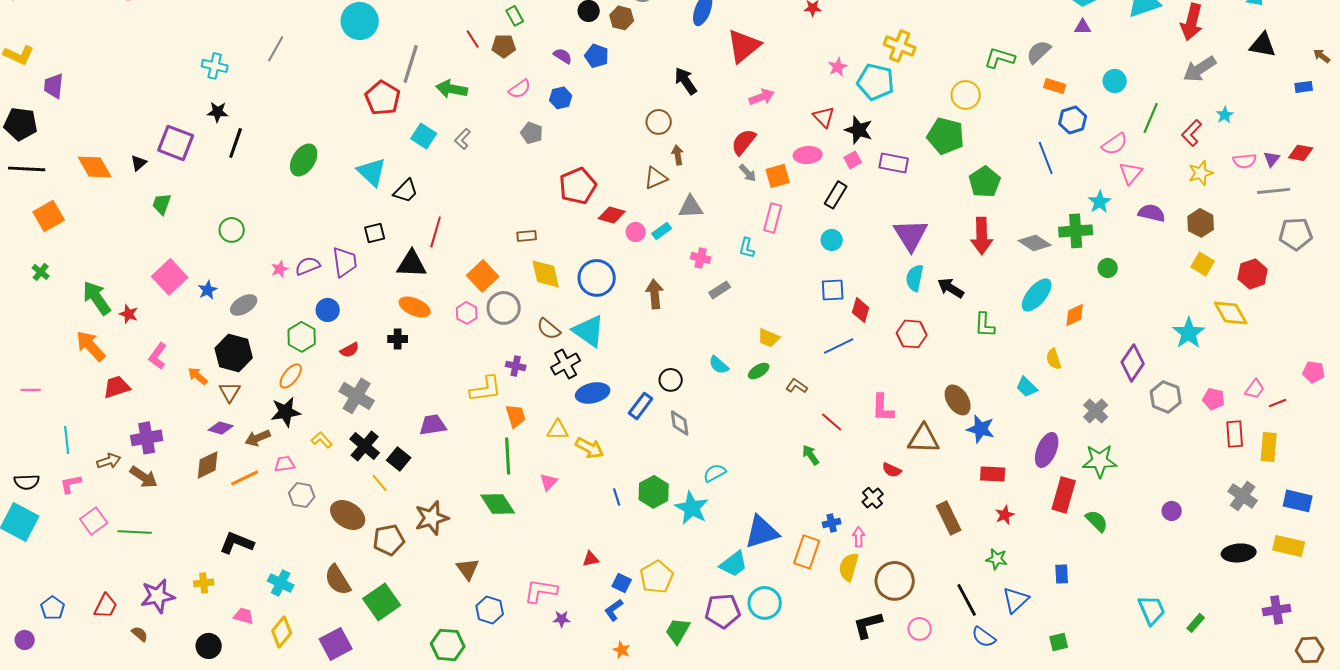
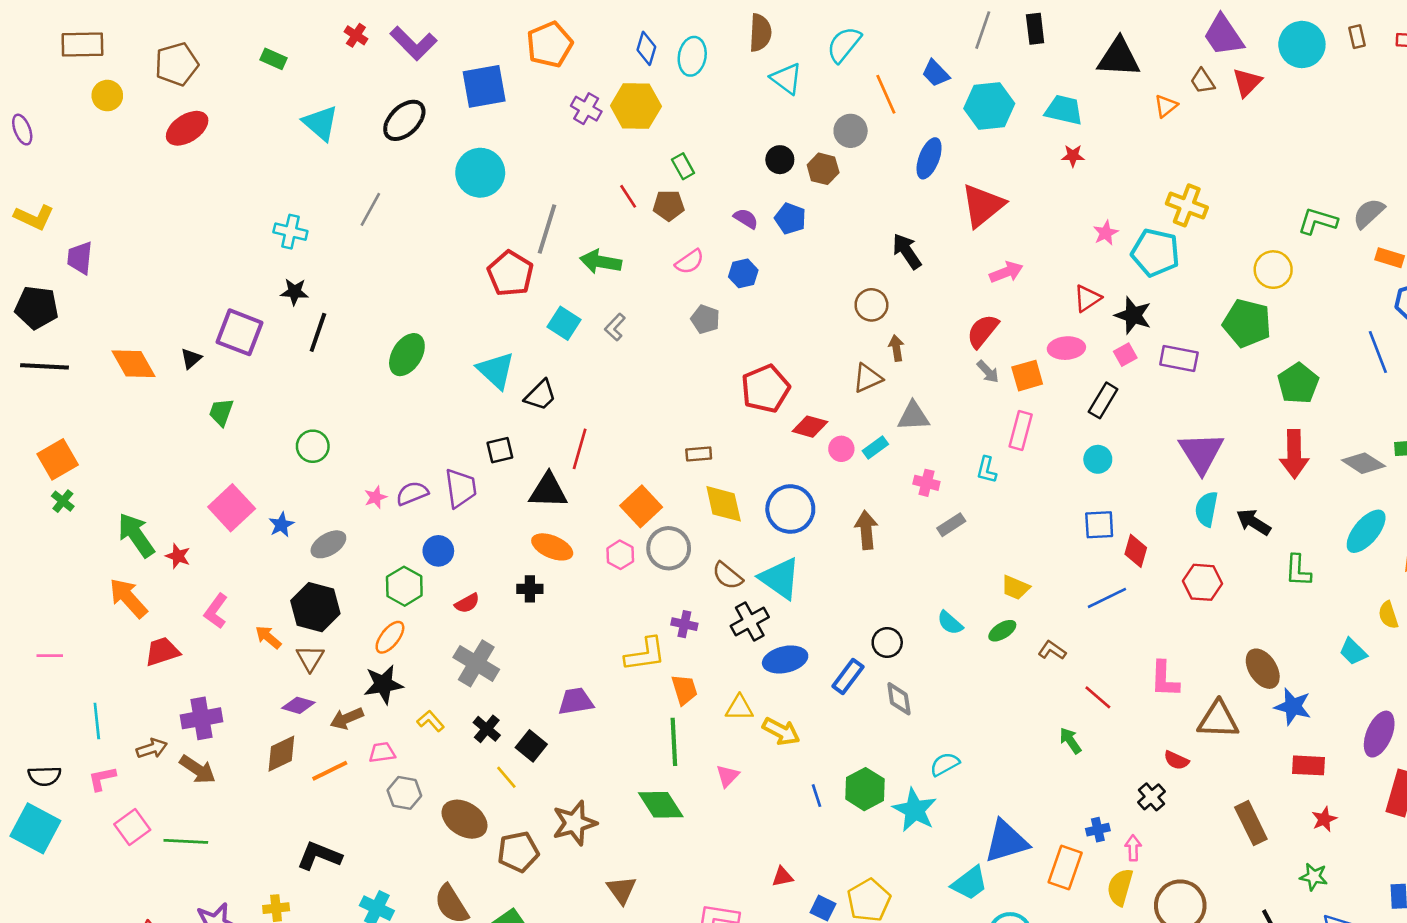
red triangle: (824, 117) -> (1087, 298), turned 40
orange square: (49, 216) -> (58, 459), moved
black cross: (365, 446) -> (487, 729), size x0.7

